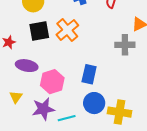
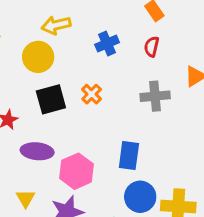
orange cross: (67, 30) -> (92, 94), size x0.6
gray cross: (125, 45) -> (155, 96), moved

